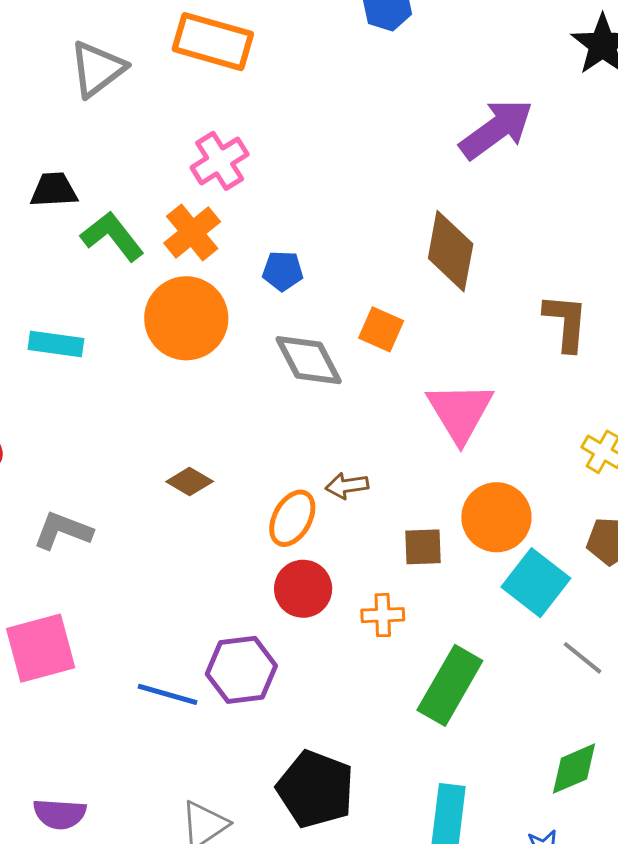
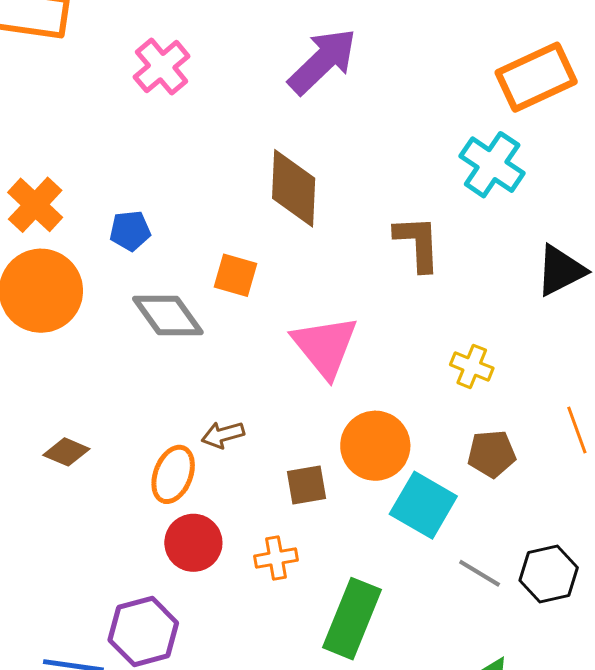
pink cross: (220, 161) -> (162, 67), moved

